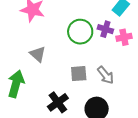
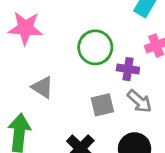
purple cross: (105, 29) -> (128, 69), moved

